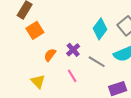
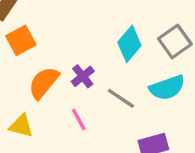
orange semicircle: (50, 55) -> (44, 83), size x1.5
yellow triangle: (38, 81) -> (21, 126), turned -35

